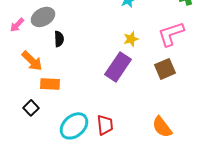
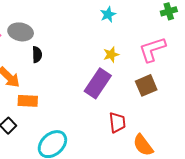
gray ellipse: (43, 17) -> (21, 32), turned 40
red trapezoid: (105, 125) -> (117, 122), moved

